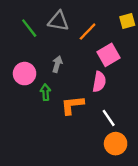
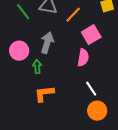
gray arrow: (57, 64) -> (47, 43), size x1.5
orange L-shape: (72, 105) -> (44, 94), moved

